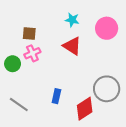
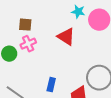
cyan star: (72, 20) -> (78, 12), moved

